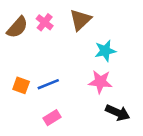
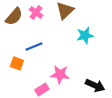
pink star: (100, 82) -> (60, 74), moved
blue line: (48, 84) -> (34, 46), moved

